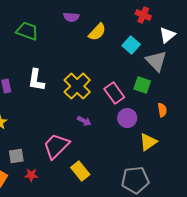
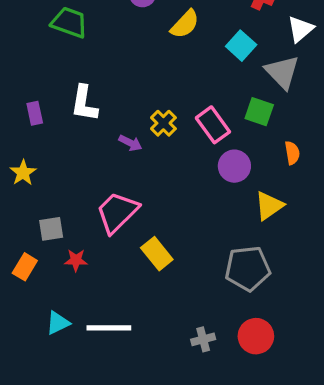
yellow cross: (77, 86) -> (163, 123), moved, size x0.6
purple arrow: (84, 121) -> (130, 143), moved

